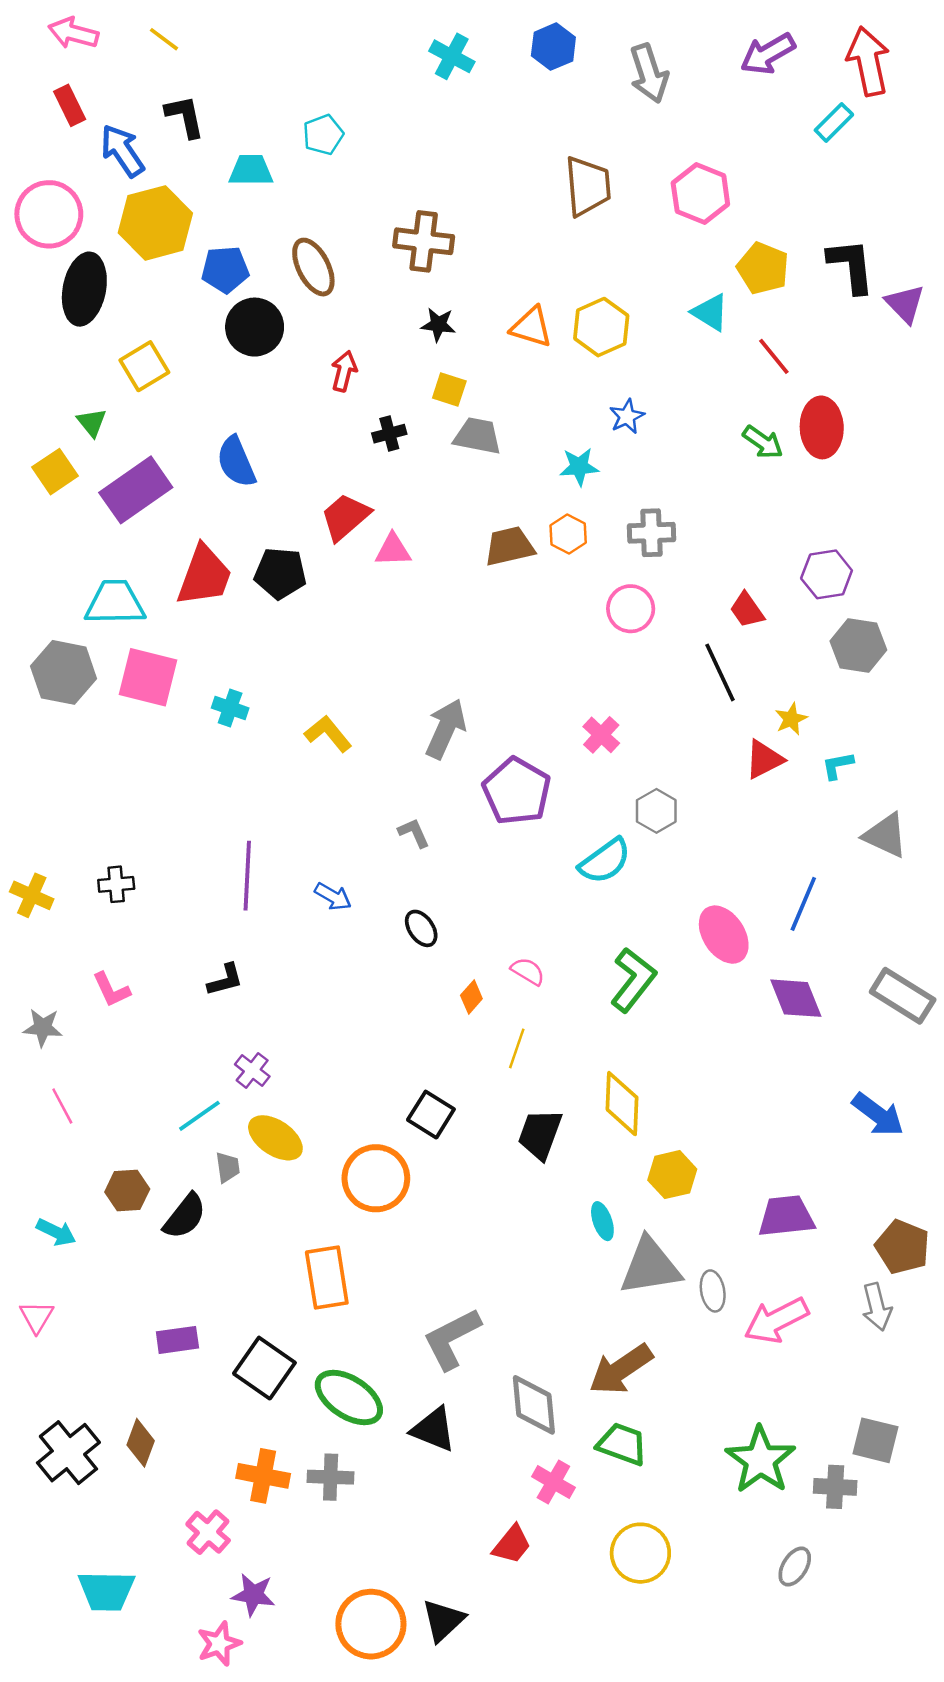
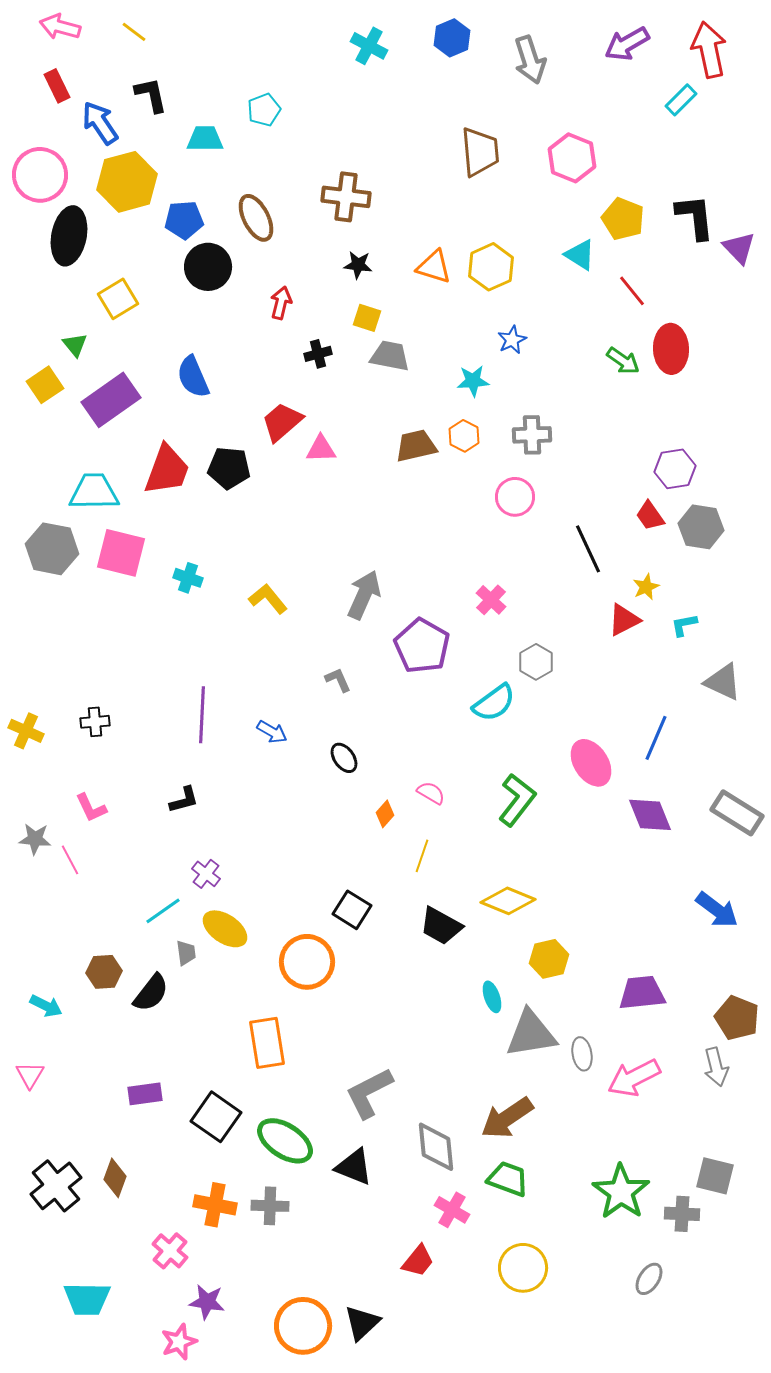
red trapezoid: (747, 610) -> (650, 516), moved
yellow diamond: (622, 1104) -> (508, 901), turned -70
pink line: (62, 1106) -> (70, 860), moved
black trapezoid: (540, 1134) -> (441, 926), turned -81

